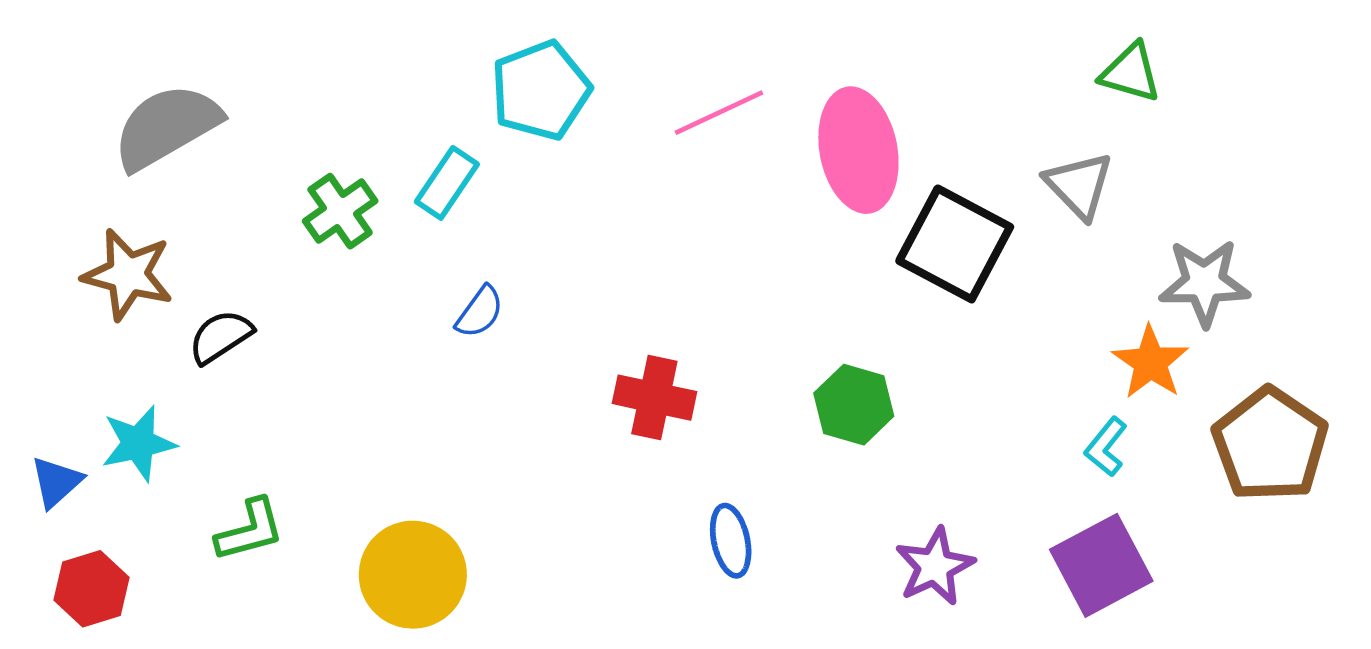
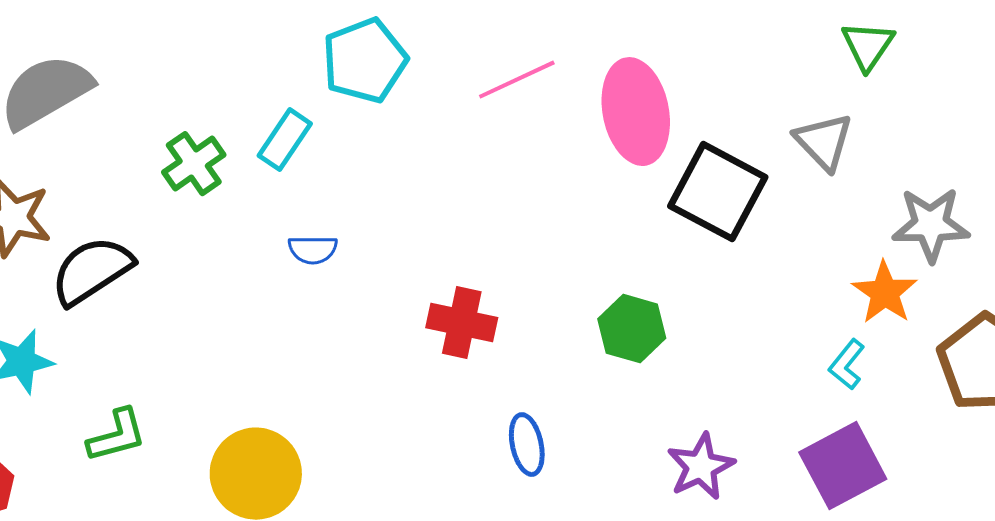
green triangle: (1131, 73) -> (868, 46), turned 48
blue semicircle: (480, 312) -> (313, 250), turned 54
black semicircle: (220, 337) -> (92, 271), size x1.5

